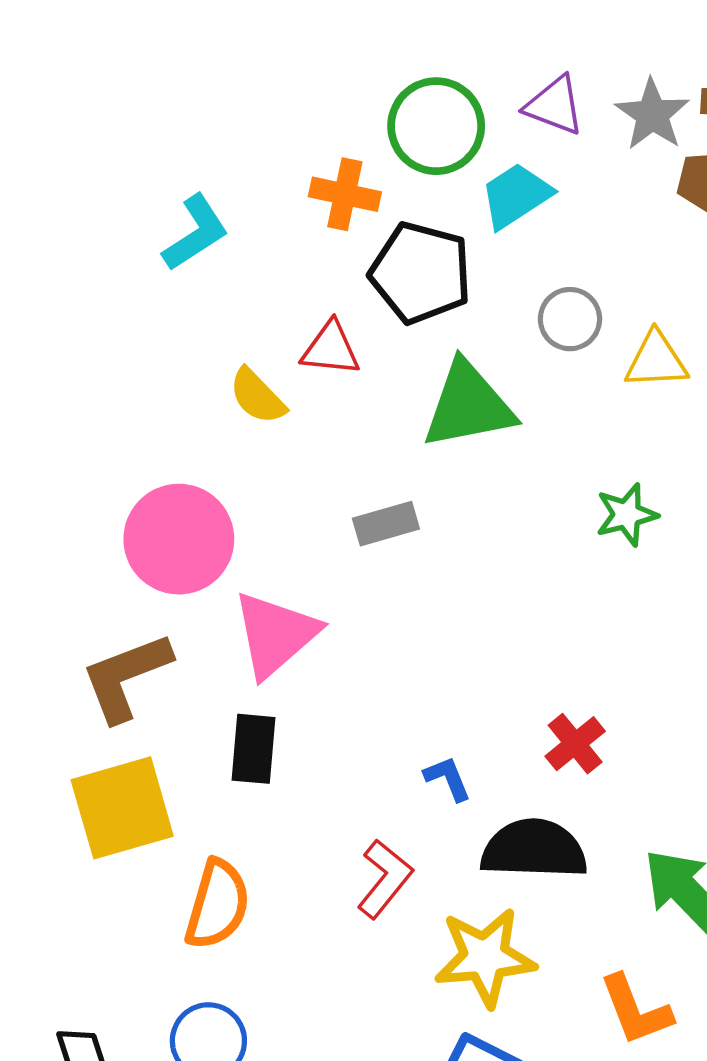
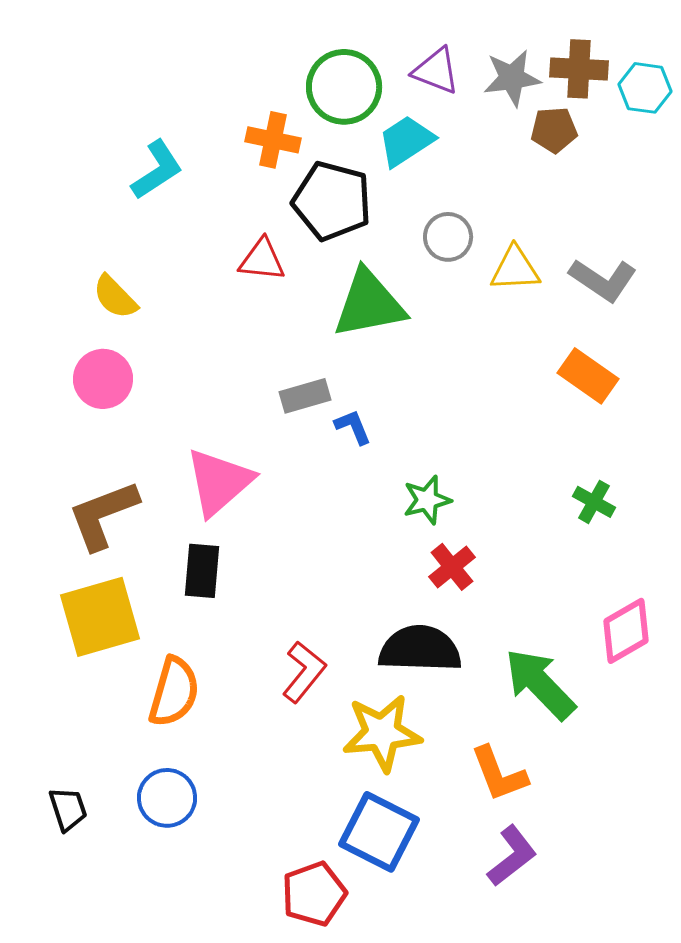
gray star: (652, 115) -> (512, 78), turned 30
yellow semicircle: (257, 396) -> (115, 297), moved
green star: (627, 515) -> (427, 500), moved
pink circle: (179, 539) -> (103, 379), moved, size x0.7
blue L-shape: (448, 778) -> (353, 427), moved

